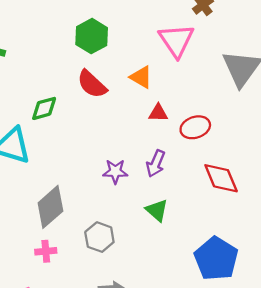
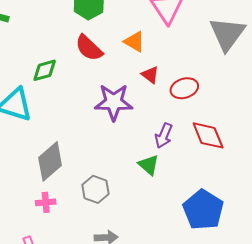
red triangle: (158, 113) -> (150, 75), turned 36
purple arrow: (156, 164) -> (164, 136), moved
purple star: (115, 171) -> (114, 102), moved, size x1.6

